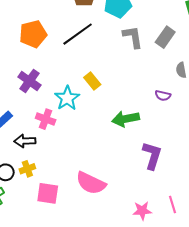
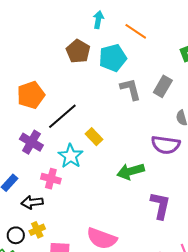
black line: (78, 34) -> (62, 116), moved
purple semicircle: (163, 95) -> (166, 145), size x1.8

